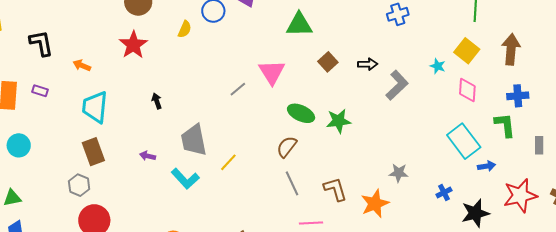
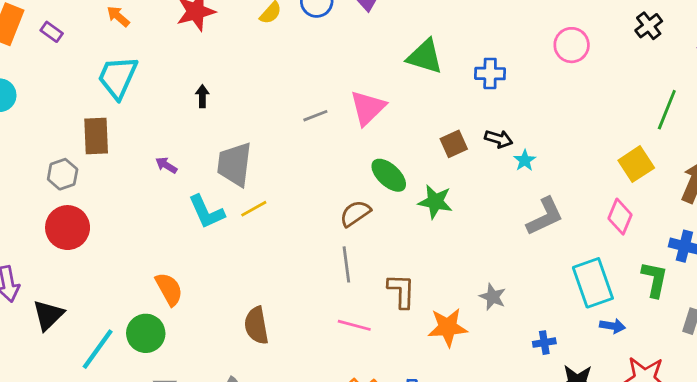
blue cross: (398, 14) -> (490, 74), moved
brown square: (328, 62) -> (454, 144), moved
cyan star: (438, 66) -> (525, 160), moved
gray L-shape: (397, 85) -> (545, 216), moved
yellow line: (228, 162) -> (254, 209), moved

